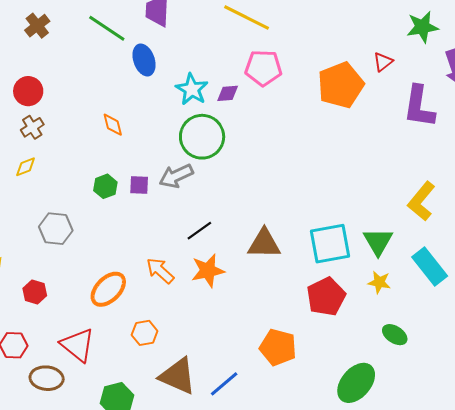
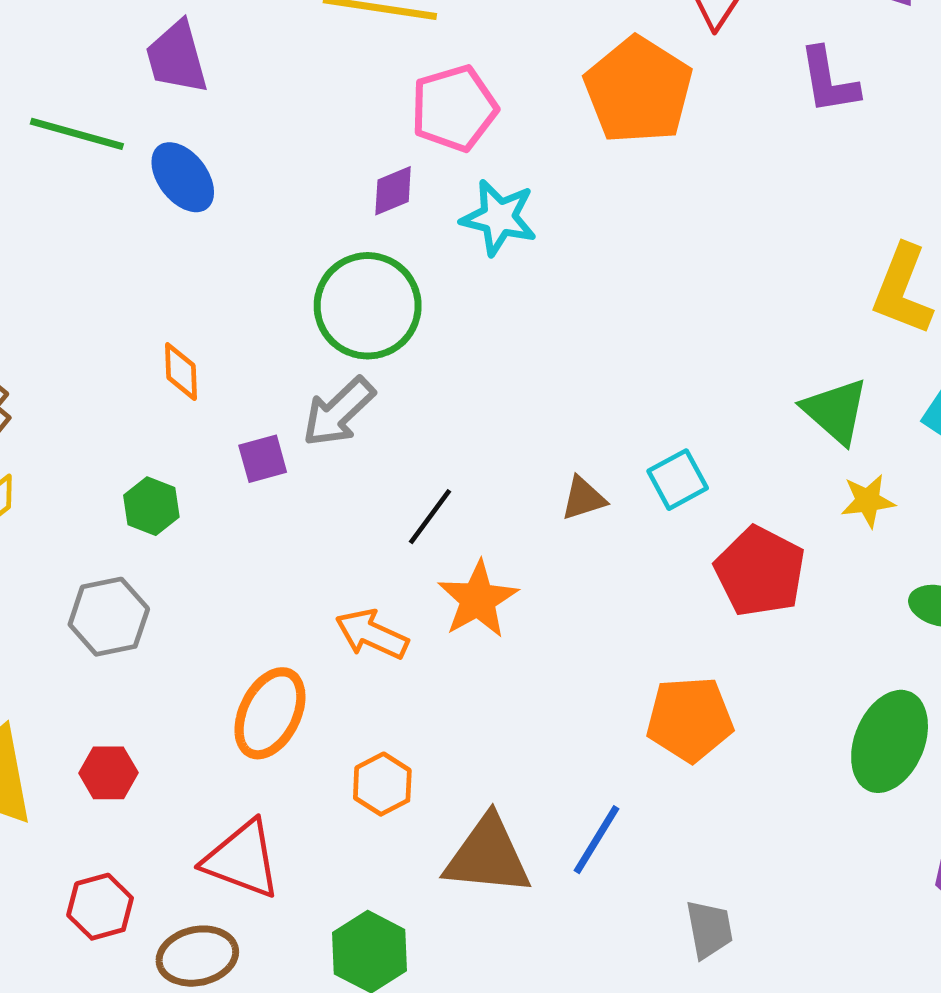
cyan star: (192, 89) -> (499, 218), moved
purple L-shape: (419, 107) -> (829, 81), size x0.7
orange diamond: (113, 125) -> (181, 372), moved, turned 30
green hexagon: (105, 186) -> (151, 506), moved
brown triangle: (264, 244) -> (583, 498), size x0.6
cyan square: (330, 244) -> (678, 480), moved, size x0.6

